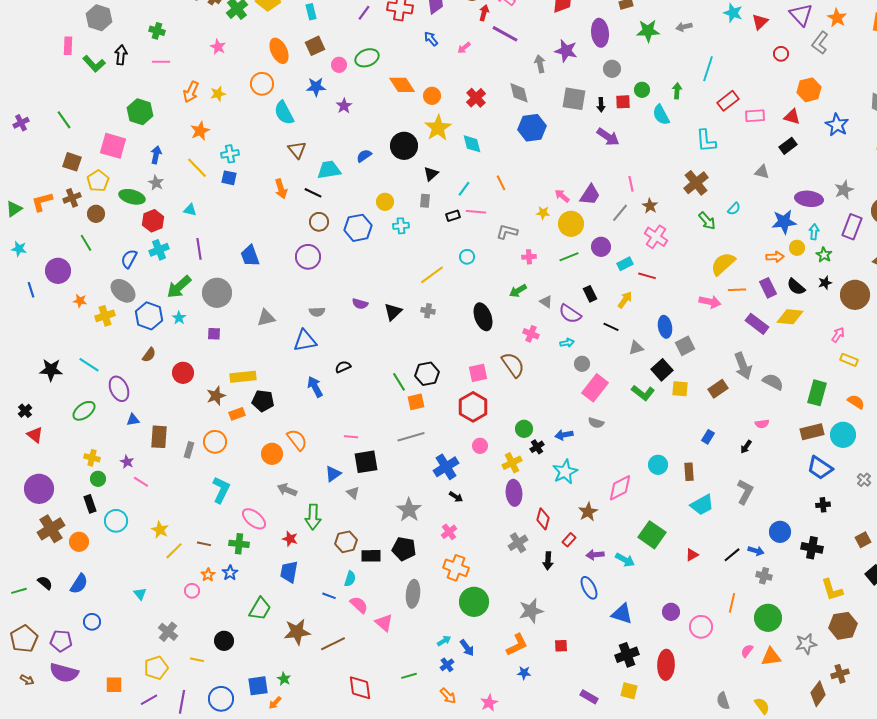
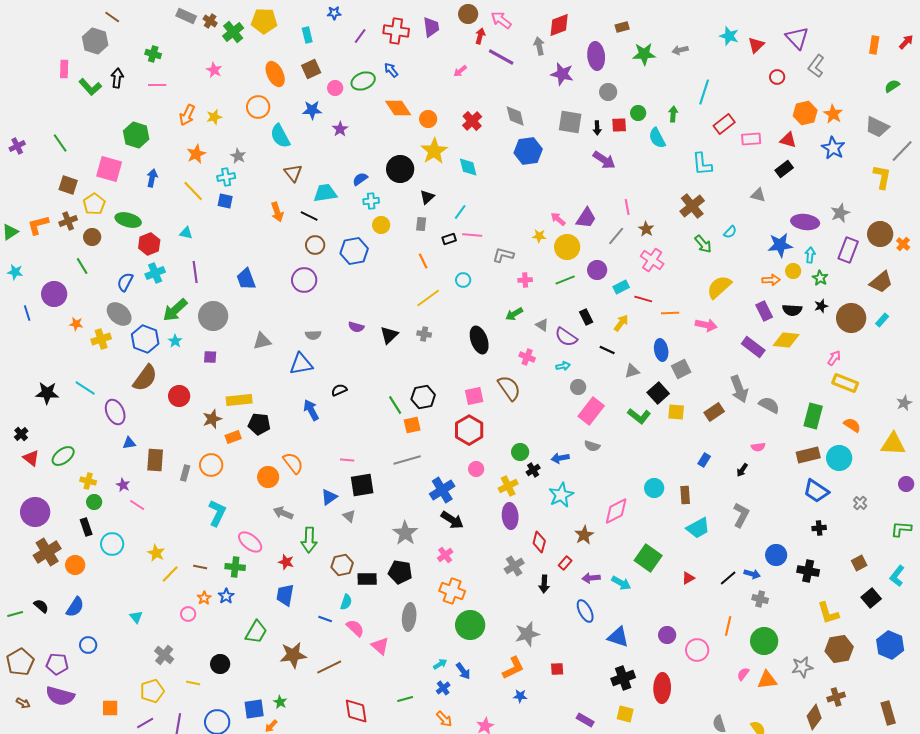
orange star: (837, 18) -> (833, 114), moved
blue arrow: (431, 39) -> (391, 70), moved
gray arrow: (540, 64) -> (539, 46), moved
gray star: (156, 183) -> (238, 156), moved
orange line: (501, 183) -> (423, 261), moved
cyan cross: (401, 226) -> (371, 201), moved
black semicircle: (796, 287) -> (792, 310), turned -36
orange line: (737, 290) -> (670, 313), moved
brown semicircle: (149, 355) -> (145, 378), size x1.8
yellow rectangle: (849, 360) -> (845, 383), size x1.4
green ellipse: (84, 411) -> (63, 456), moved
black arrow: (456, 497) -> (452, 520), size x1.6

